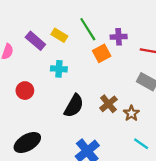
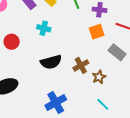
orange square: (102, 53) -> (97, 32), moved
black semicircle: (74, 106) -> (51, 62), turned 35

